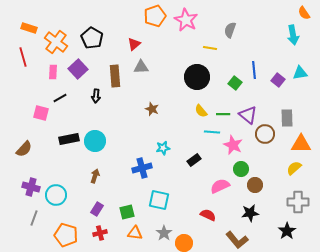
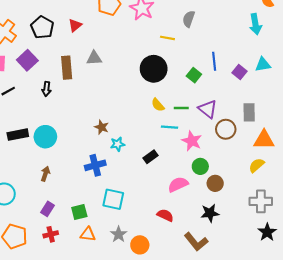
red triangle: (134, 44) -> (75, 25), moved
brown star: (152, 109) -> (102, 127), moved
black star: (287, 231) -> (267, 232), moved

